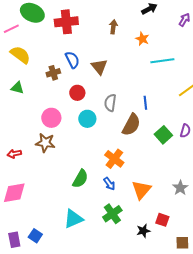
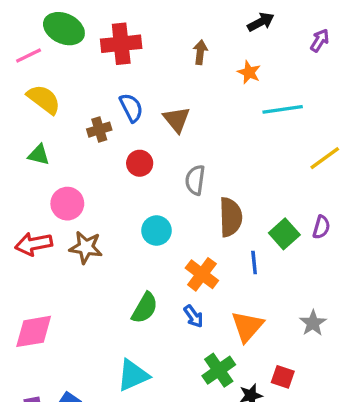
blue line: (145, 103) -> (254, 262), moved
pink circle: (51, 118) -> (67, 204), moved
cyan circle: (87, 119) -> (156, 231), moved
brown semicircle: (131, 125) -> (231, 217), turned -30
red arrow: (14, 154) -> (34, 244), moved, size x1.5
green cross: (112, 214) -> (219, 370), moved

